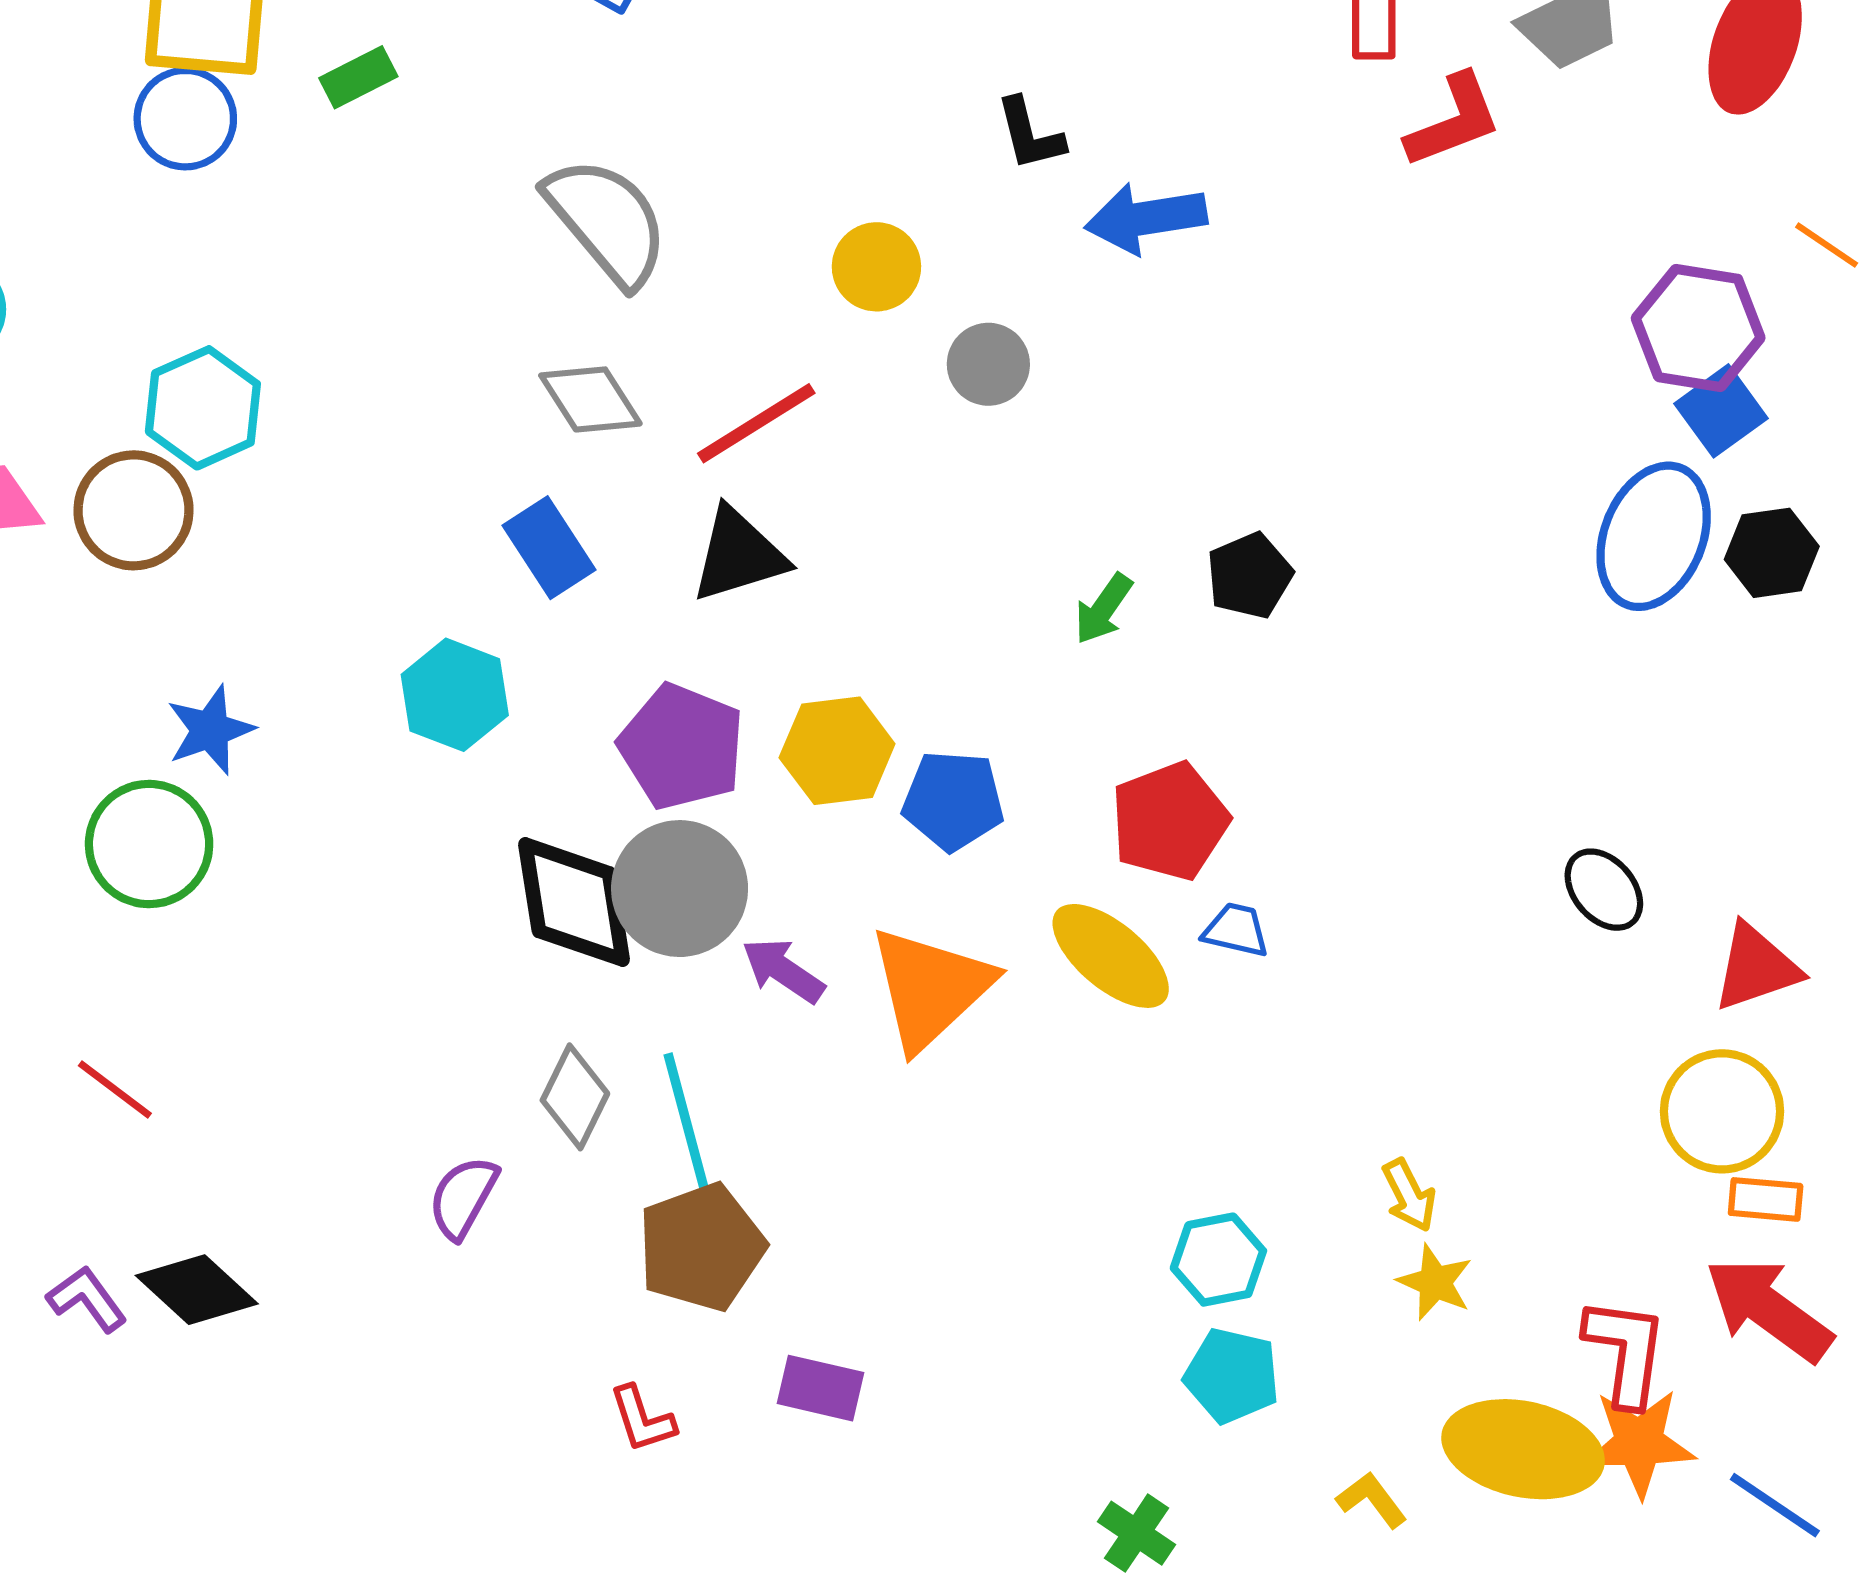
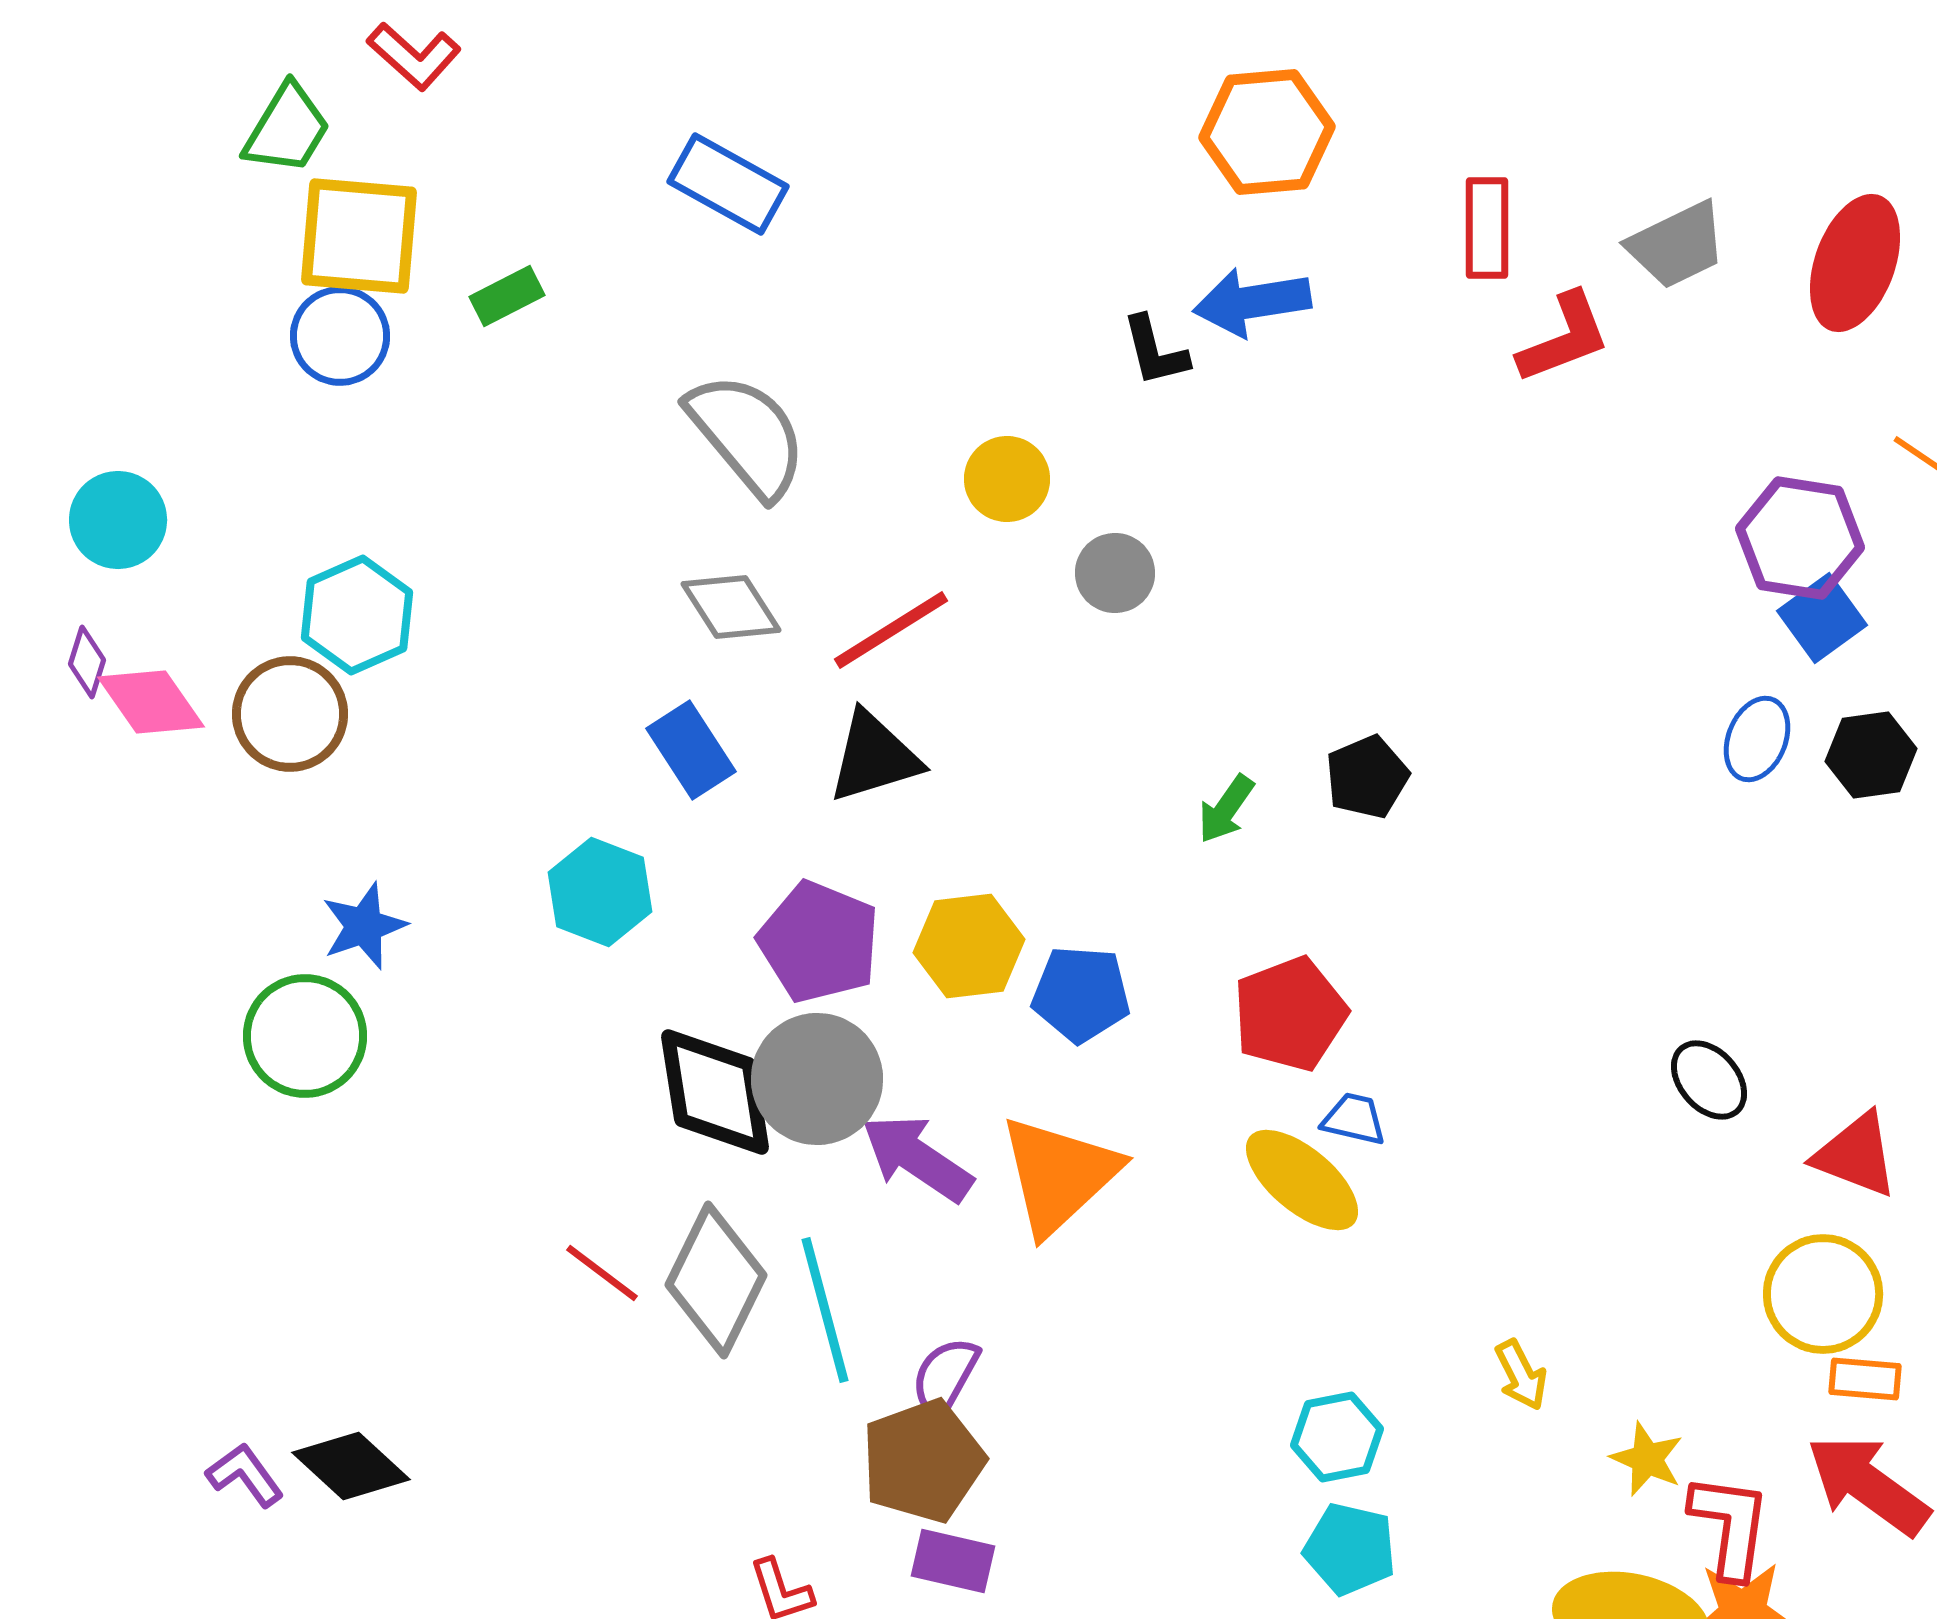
blue arrow: (1146, 218) -> (1252, 302), moved
blue ellipse: (1654, 536) -> (1757, 739), size x0.6
yellow ellipse: (1111, 956) -> (1302, 1180), moved
red triangle: (1756, 967) -> (1856, 1155), turned 40
purple arrow: (783, 970) -> (917, 1158), size x1.4
red line: (115, 1090) -> (602, 1273), moved
gray diamond: (575, 1097) -> (716, 1280), size x1.5
purple semicircle: (463, 1197) -> (945, 1377), moved
brown pentagon: (701, 1247) -> (923, 1461), moved
yellow star: (1435, 1282) -> (1647, 1459), moved

